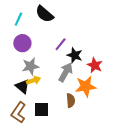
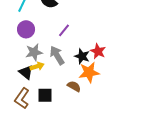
black star: (75, 55) -> (82, 56), moved
gray arrow: (66, 72) -> (57, 55), moved, turned -60
brown semicircle: (71, 100) -> (74, 86), turned -56

